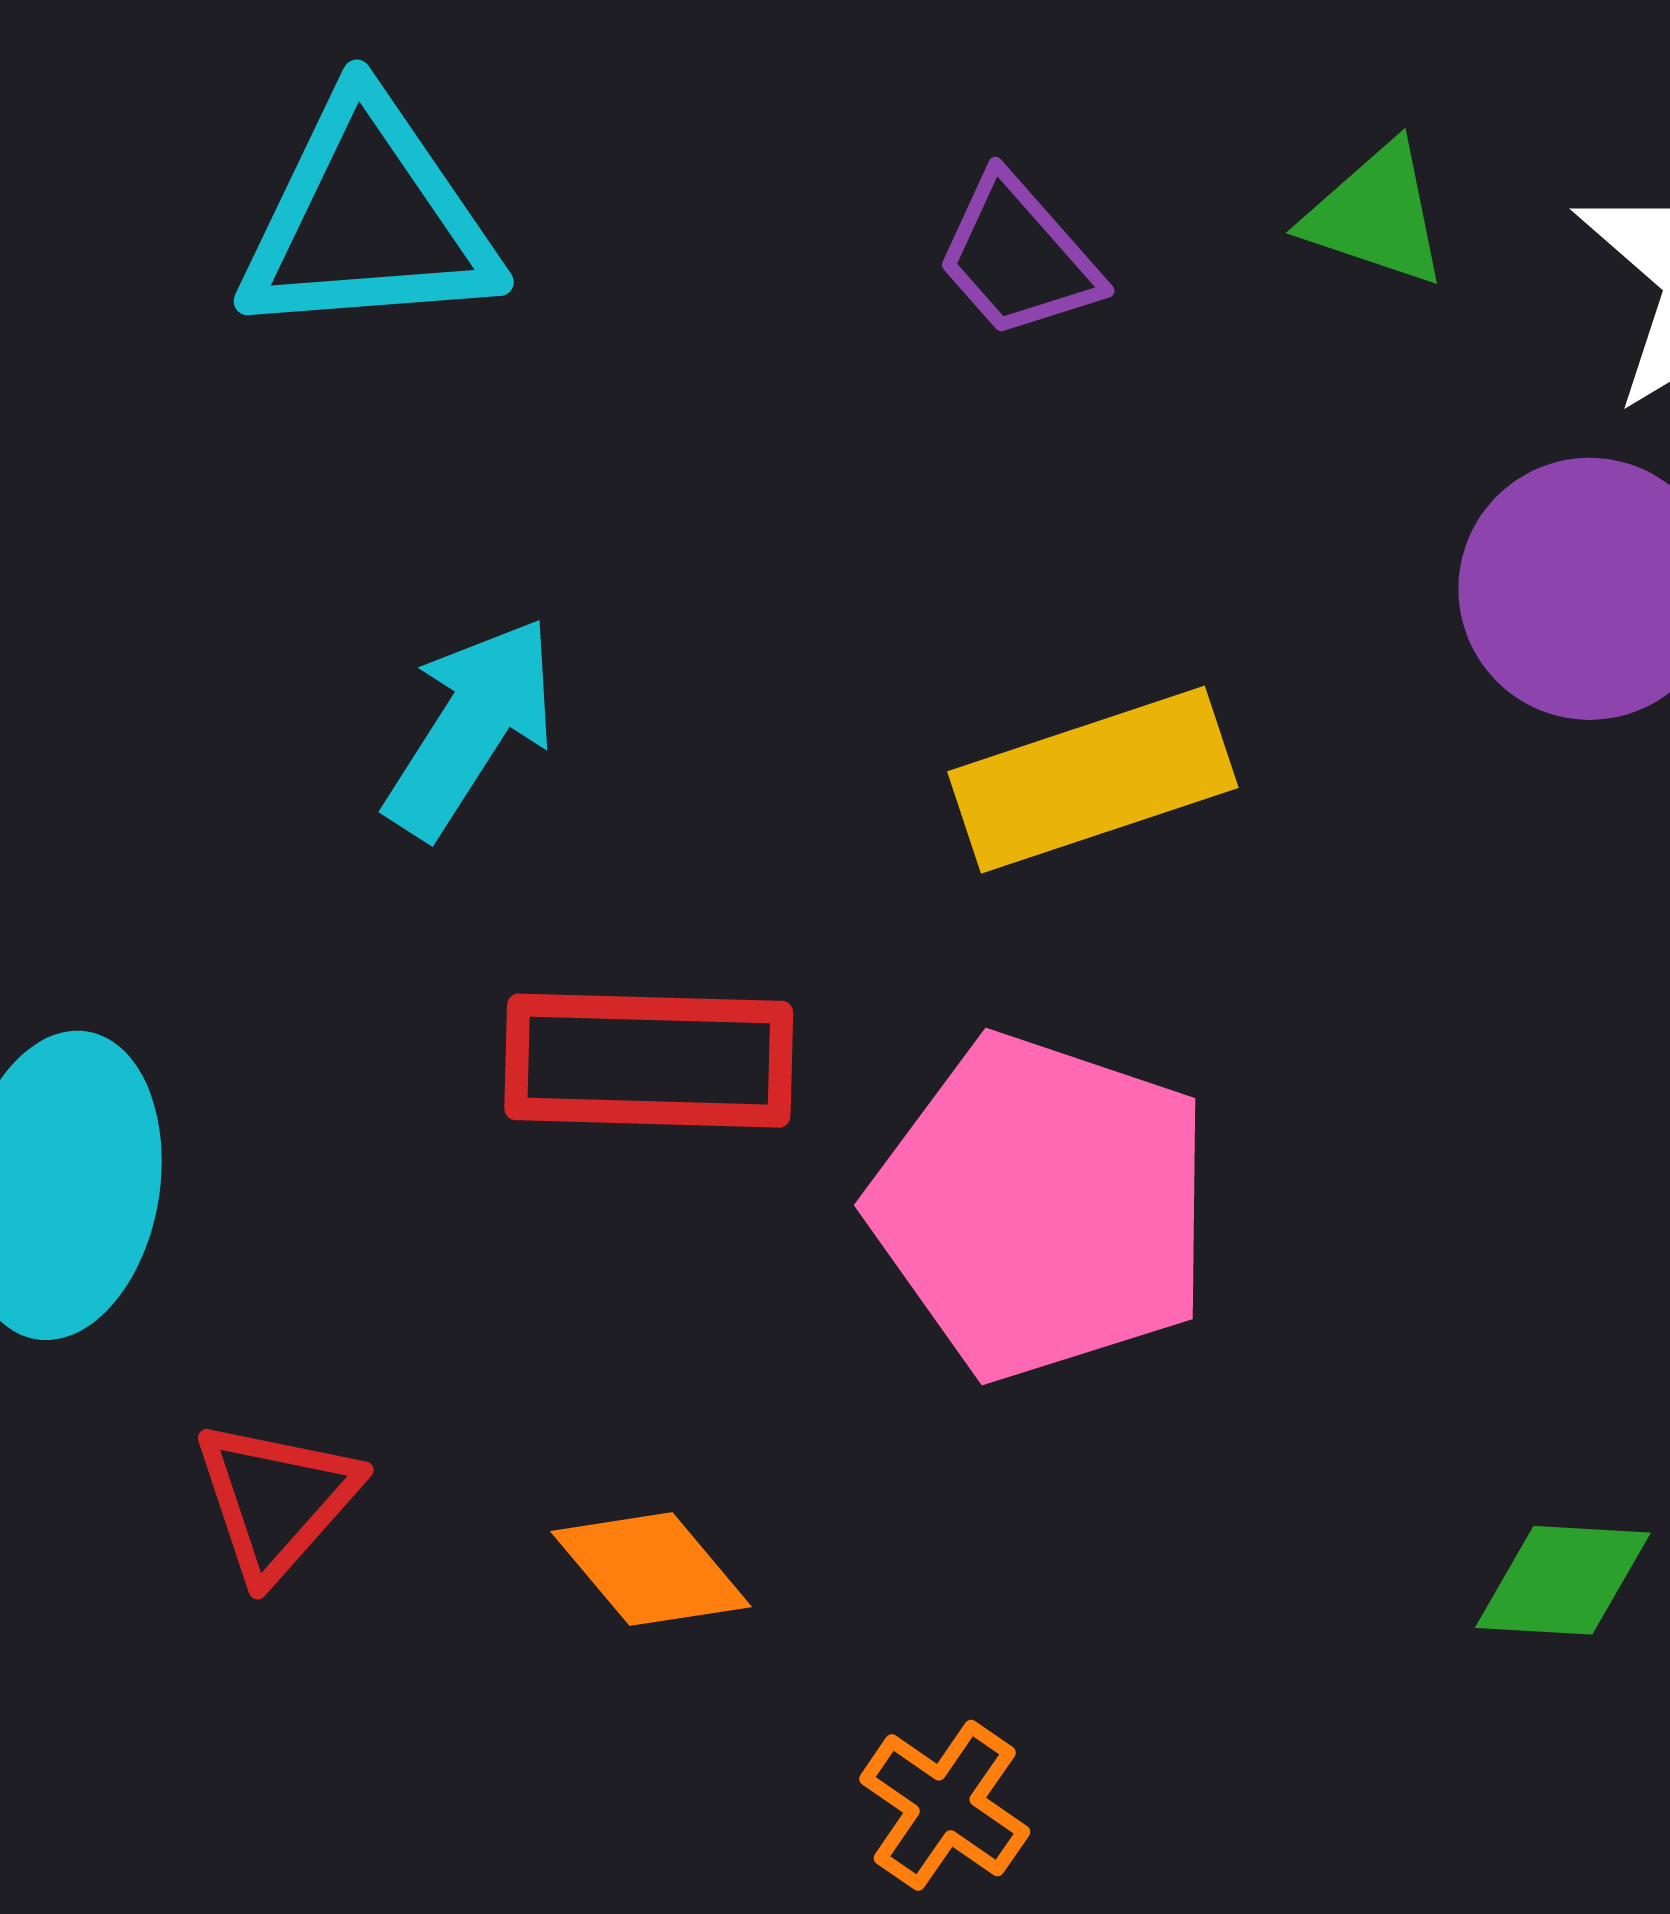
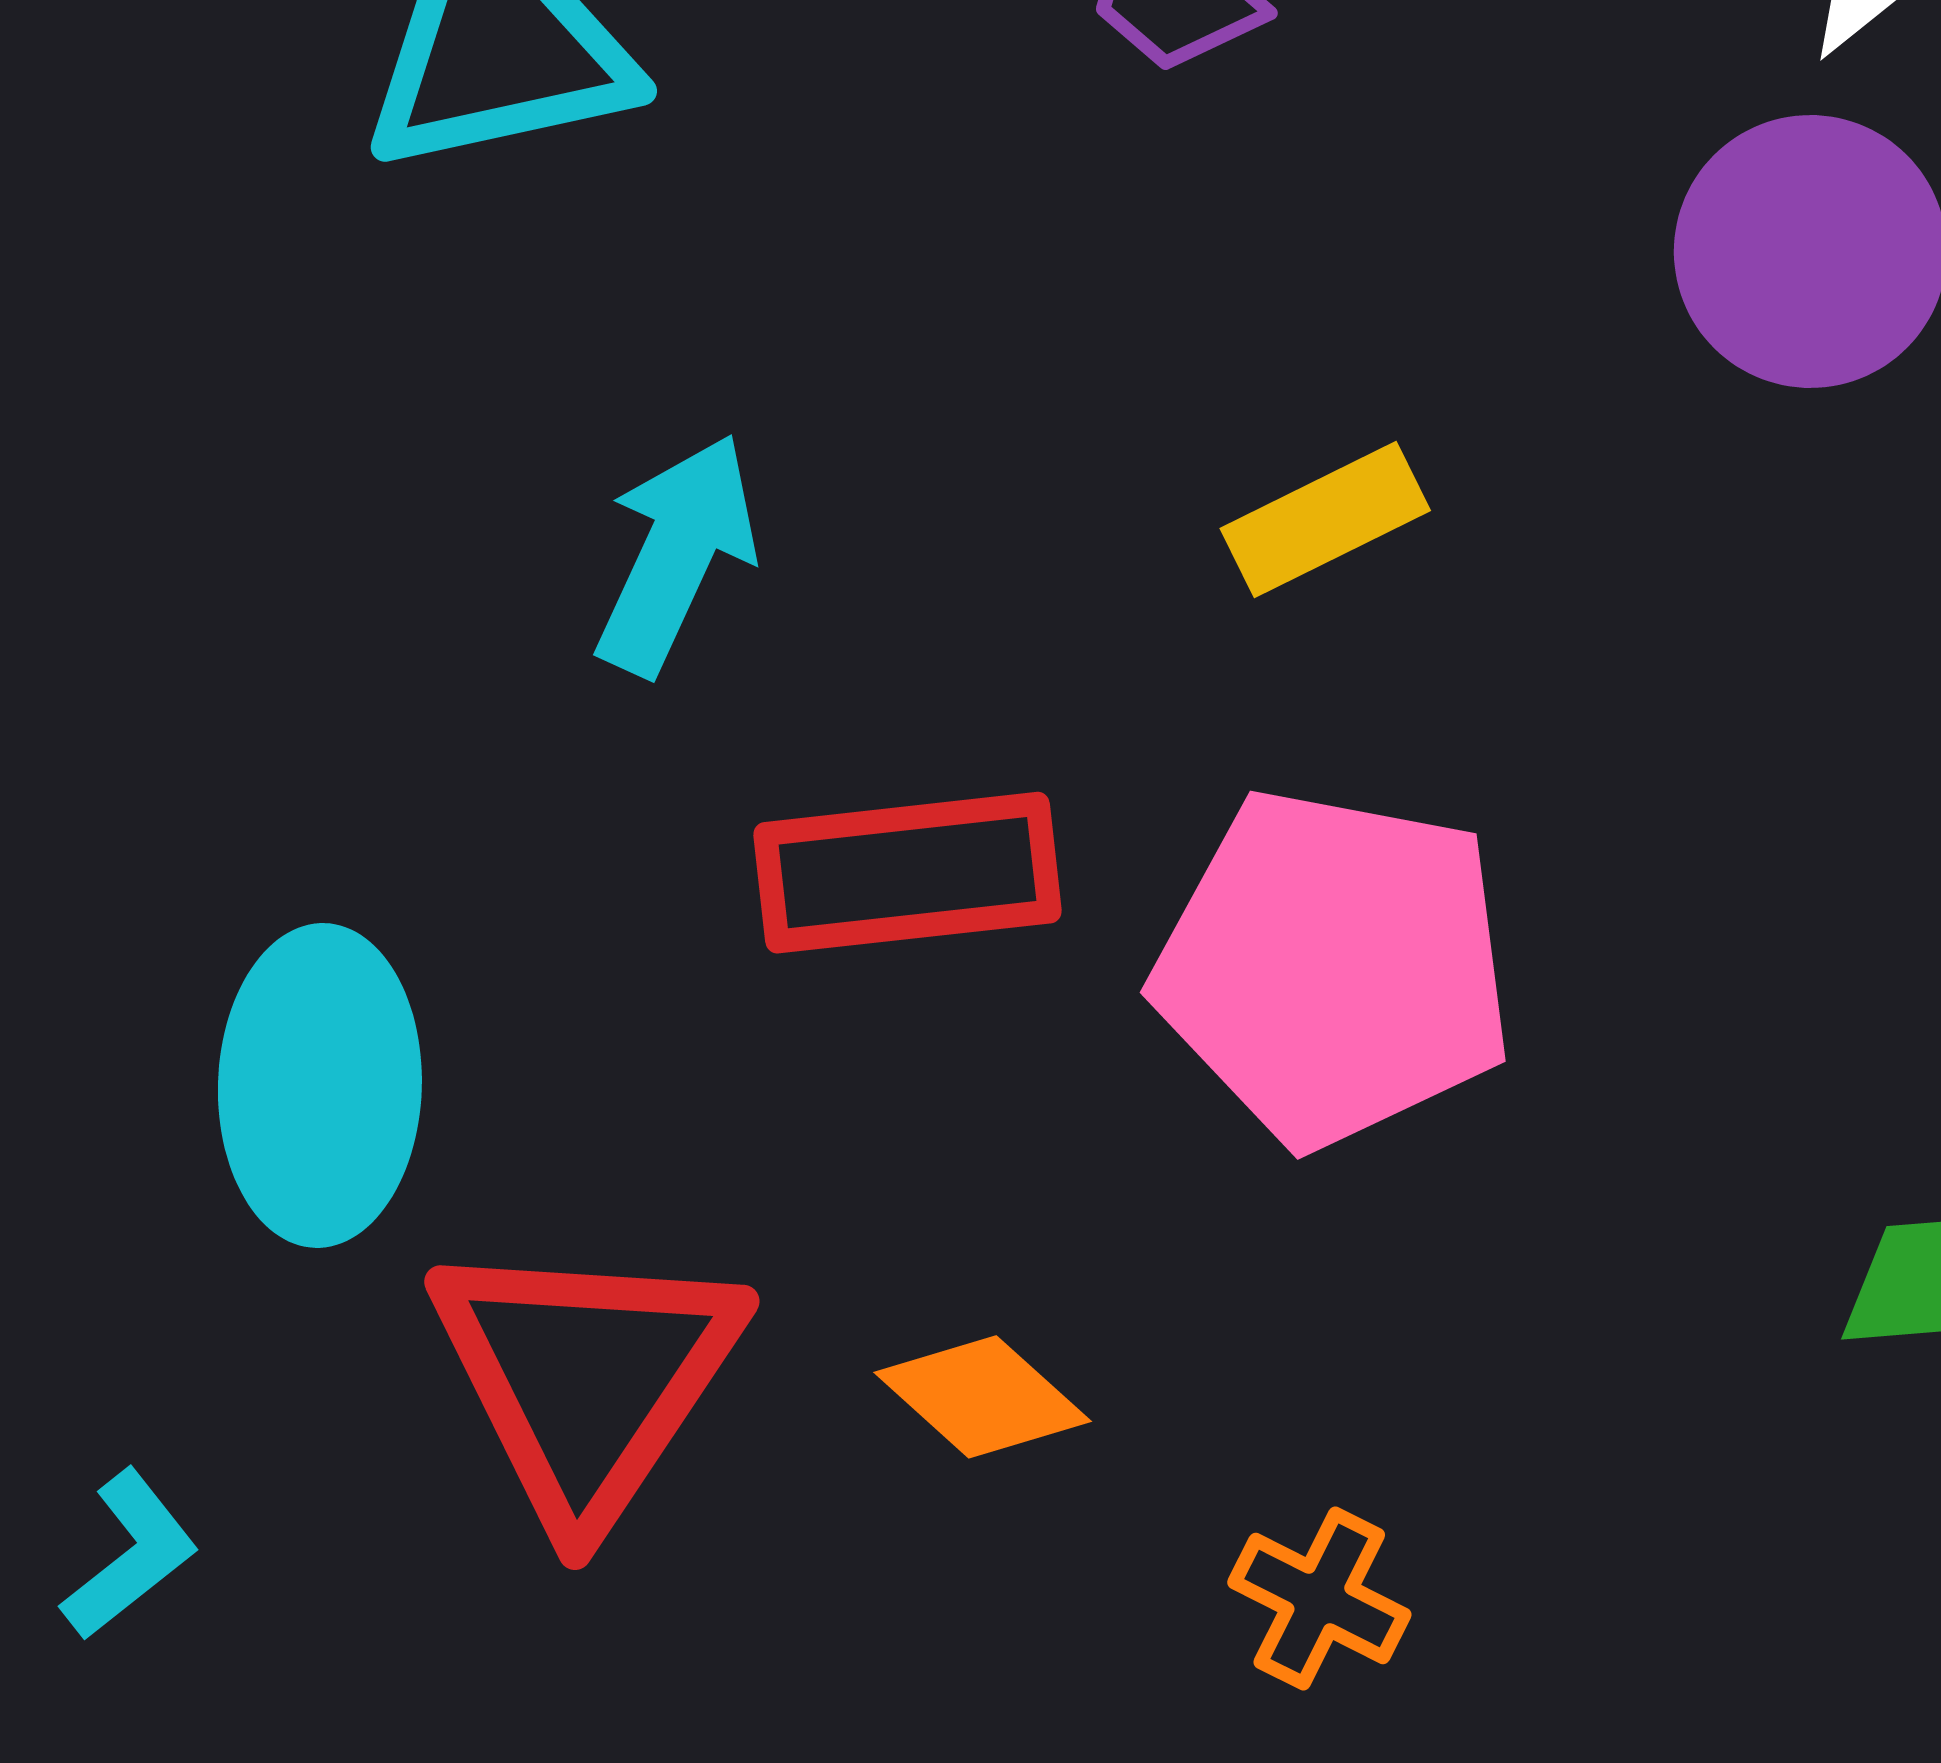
yellow rectangle: (1093, 780) -> (1325, 519), size x0.7
red triangle: (276, 1500) -> (586, 1379), size x1.8

